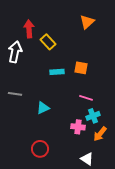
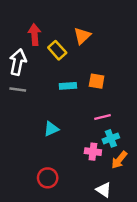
orange triangle: (87, 22) -> (82, 36), moved
gray line: (15, 94) -> (18, 90), moved
pink line: (86, 98) -> (103, 117), turned -32

